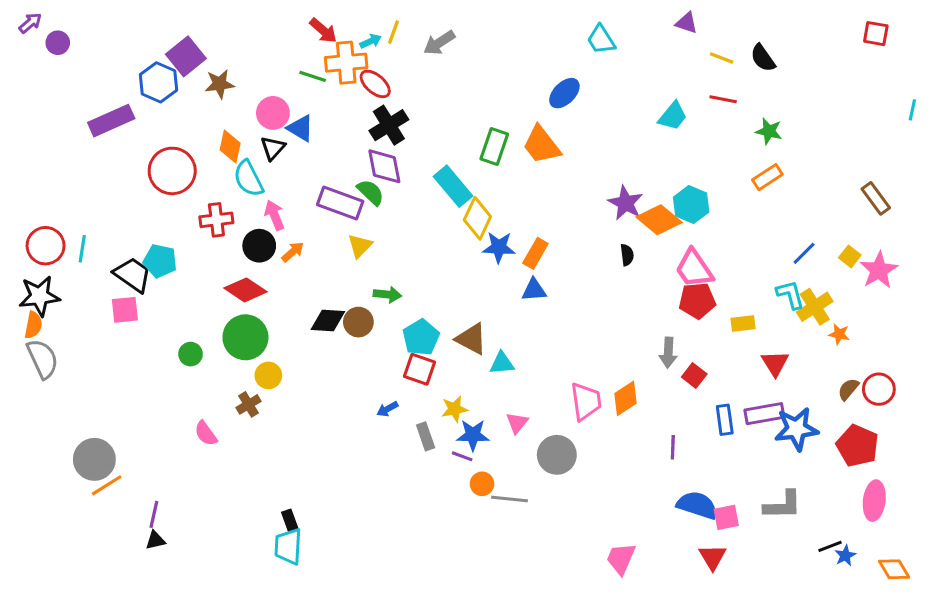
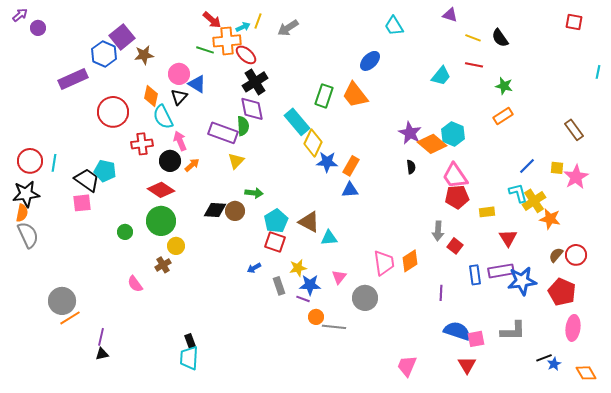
green semicircle: (371, 192) -> (243, 126), turned 42
yellow square: (850, 256) -> (557, 168), turned -32
orange star: (839, 334) -> (550, 219), size x1.5

